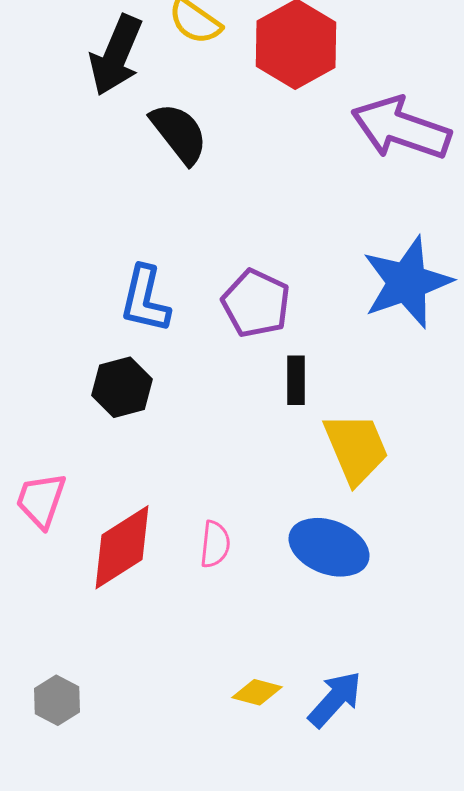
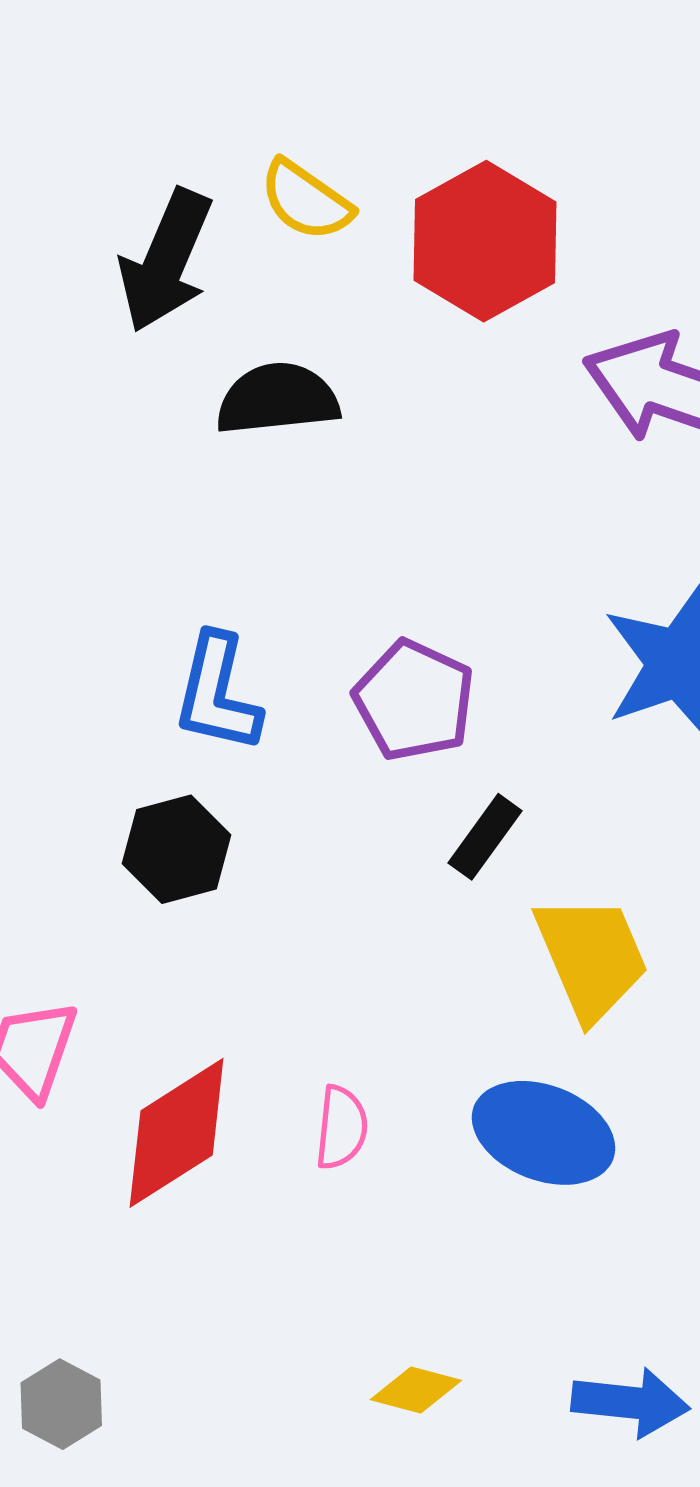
black semicircle: (179, 133) -> (278, 399), turned -58
black rectangle: (296, 380) -> (485, 837), turned 36
blue arrow: (335, 699) -> (630, 1402), moved, turned 54

